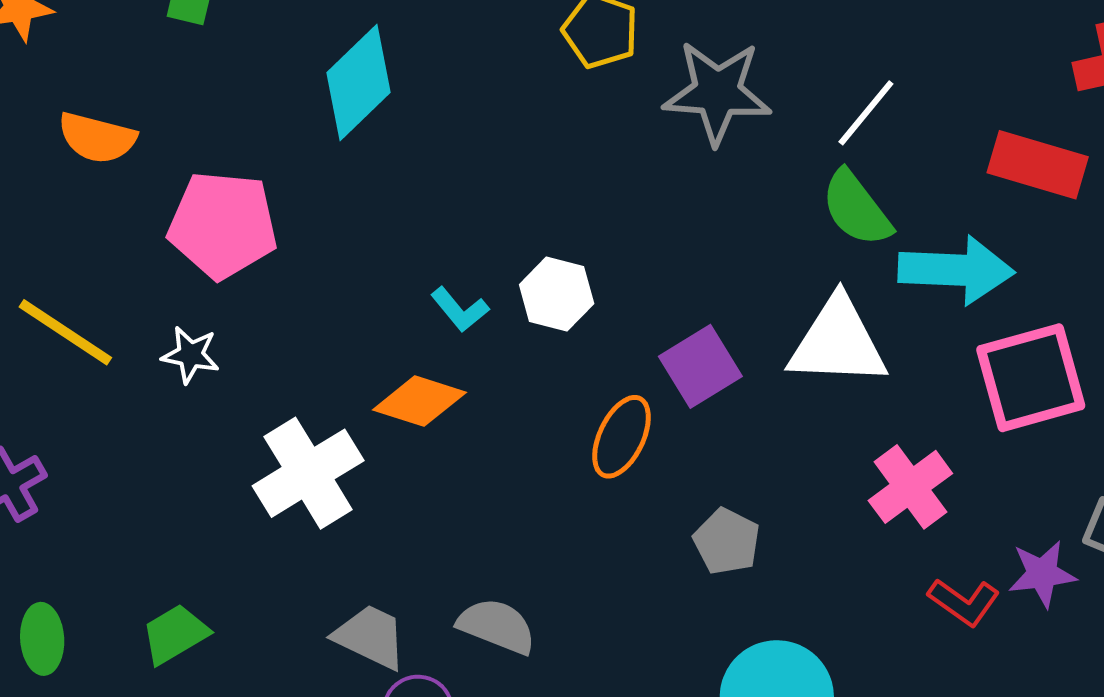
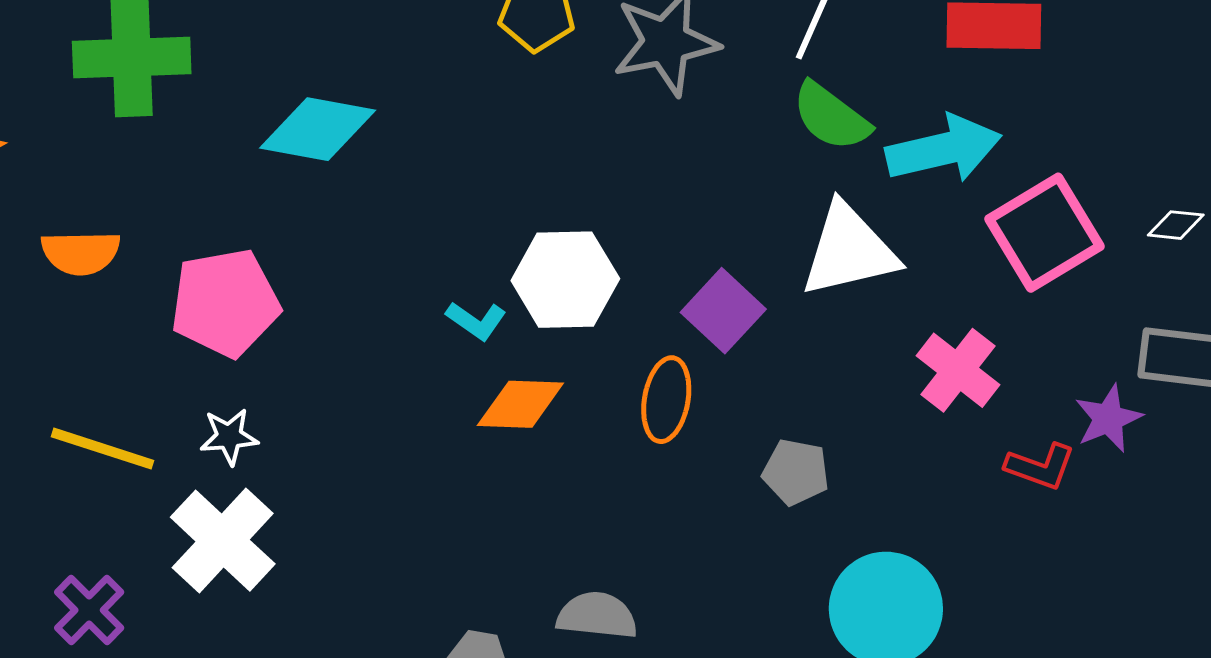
cyan diamond: (359, 82) -> (318, 129), turned 70
white hexagon: (557, 294) -> (565, 280), size x1.4
orange diamond: (419, 401) -> (520, 404), moved
white cross: (308, 473) -> (223, 541), moved

